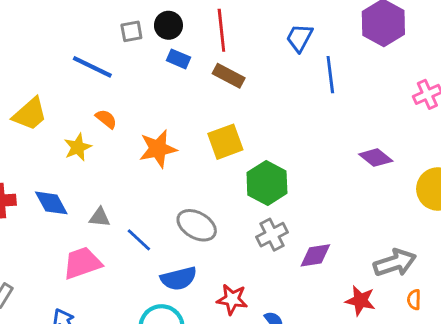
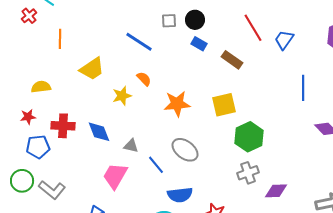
red line: (221, 30) -> (253, 28), moved, turned -32
blue line: (330, 75) -> (303, 88), moved
gray ellipse: (197, 225) -> (185, 150), moved
pink trapezoid: (82, 263) -> (115, 176), turned -48

